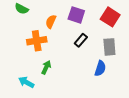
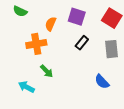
green arrow: (46, 67) -> (47, 71), turned 112
blue semicircle: (100, 68) -> (102, 82), moved, turned 119

